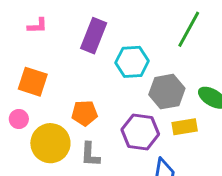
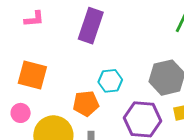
cyan hexagon: (132, 62) -> (110, 81), moved, size x0.7

